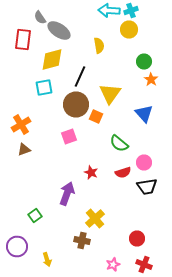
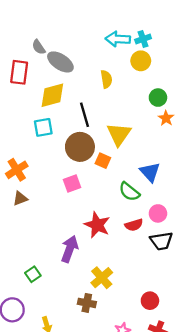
black line: (80, 76) -> (85, 115), turned -40
blue triangle: (144, 114) -> (150, 172), moved
red star: (91, 172) -> (97, 225), size x1.6

